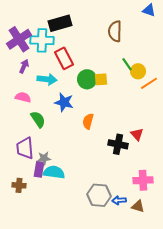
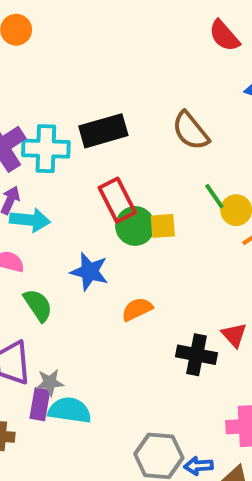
black rectangle: (60, 23) -> (103, 131), moved
brown semicircle: (115, 31) -> (191, 131), turned -40
red rectangle: (64, 58) -> (117, 200), moved
cyan arrow: (47, 79) -> (30, 220), moved
orange semicircle: (88, 121) -> (137, 309), turned 49

